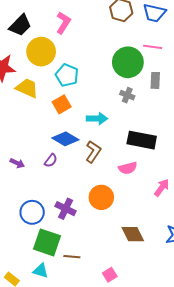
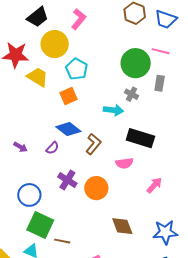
cyan arrow: (97, 119) -> (113, 110), moved
purple cross: (66, 209) -> (67, 180), moved

